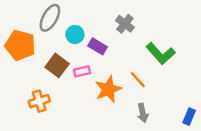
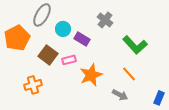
orange pentagon: (20, 45) -> (17, 38), turned 30
orange line: (138, 80) -> (129, 74), moved
gray arrow: (143, 113) -> (120, 95), turned -49

